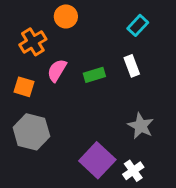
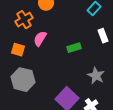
white rectangle: (132, 66) -> (103, 36), moved
green rectangle: (94, 75) -> (74, 48), moved

